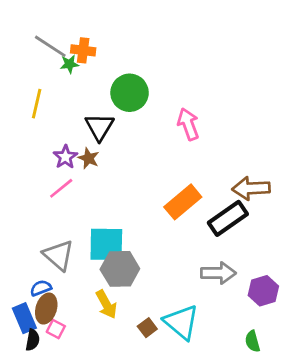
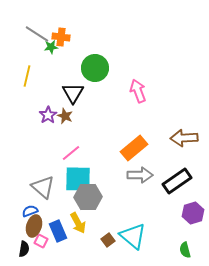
pink line: (61, 188) -> (71, 153), moved
black rectangle: (228, 218) -> (177, 181), moved
gray arrow: (218, 273) -> (140, 175), moved
blue rectangle: (24, 318) -> (58, 231), moved

